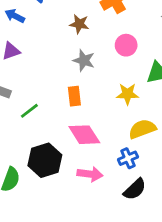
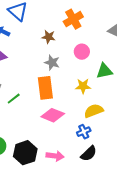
orange rectangle: (74, 96) -> (45, 88), size x1.6
pink diamond: (84, 135) -> (53, 115), turned -35
black hexagon: (45, 160) -> (25, 153), moved
pink arrow: (90, 174) -> (55, 156), moved

